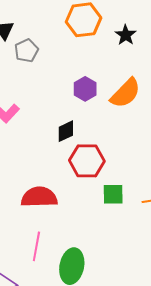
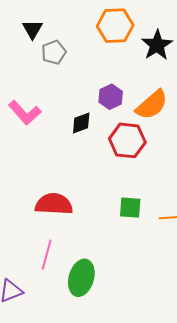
black star: (126, 35) -> (157, 45), size x1.4
black diamond: (66, 131) -> (81, 123), moved
red hexagon: (87, 161) -> (127, 140), moved

